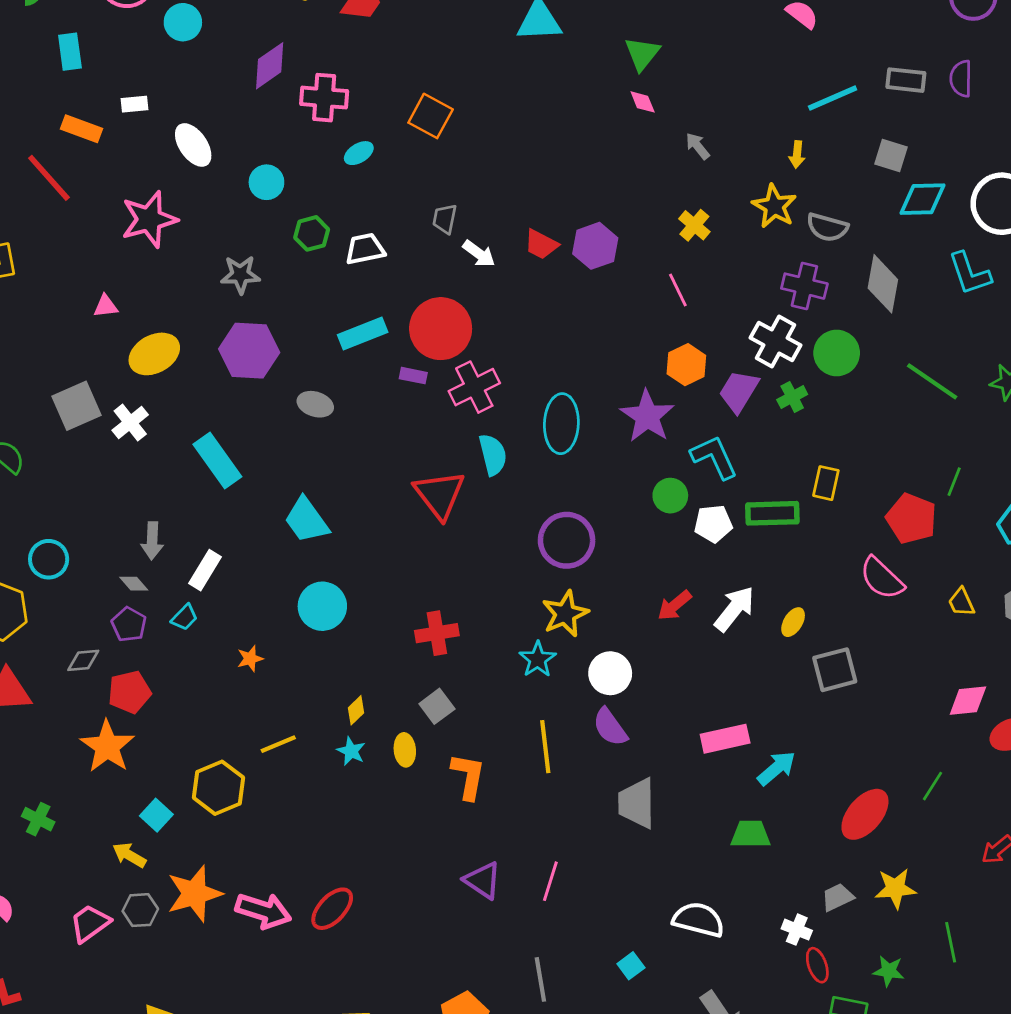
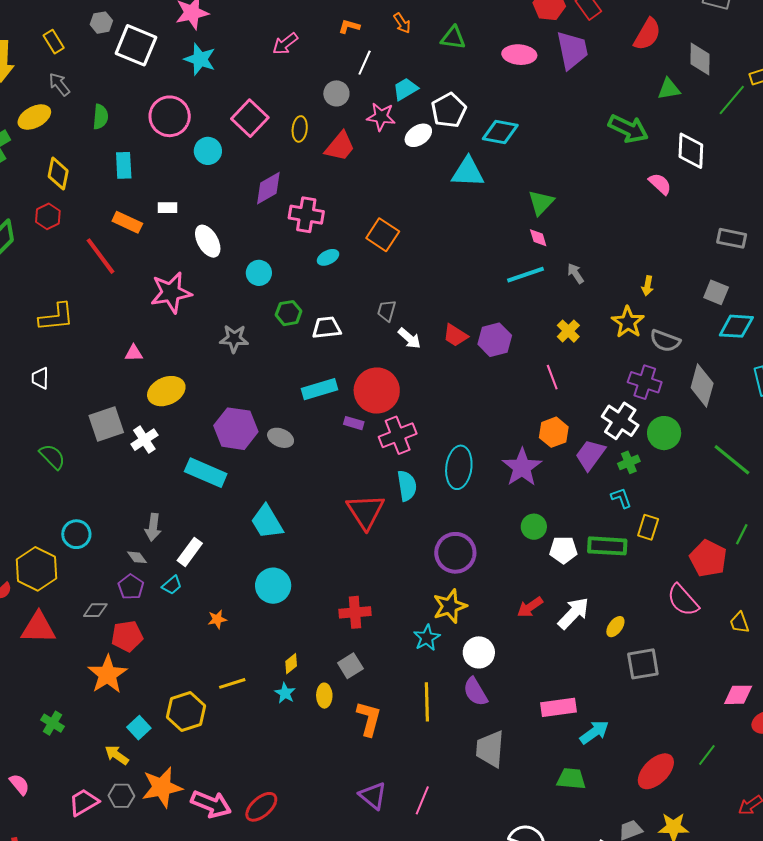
cyan line: (833, 98) -> (526, 275), moved
purple hexagon: (249, 351) -> (236, 429), moved
cyan L-shape: (714, 457) -> (621, 498), moved, size x0.6
cyan rectangle: (217, 460) -> (206, 473), turned -36

